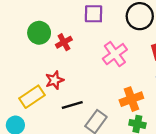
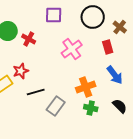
red cross: (64, 42) -> (29, 39), turned -32

